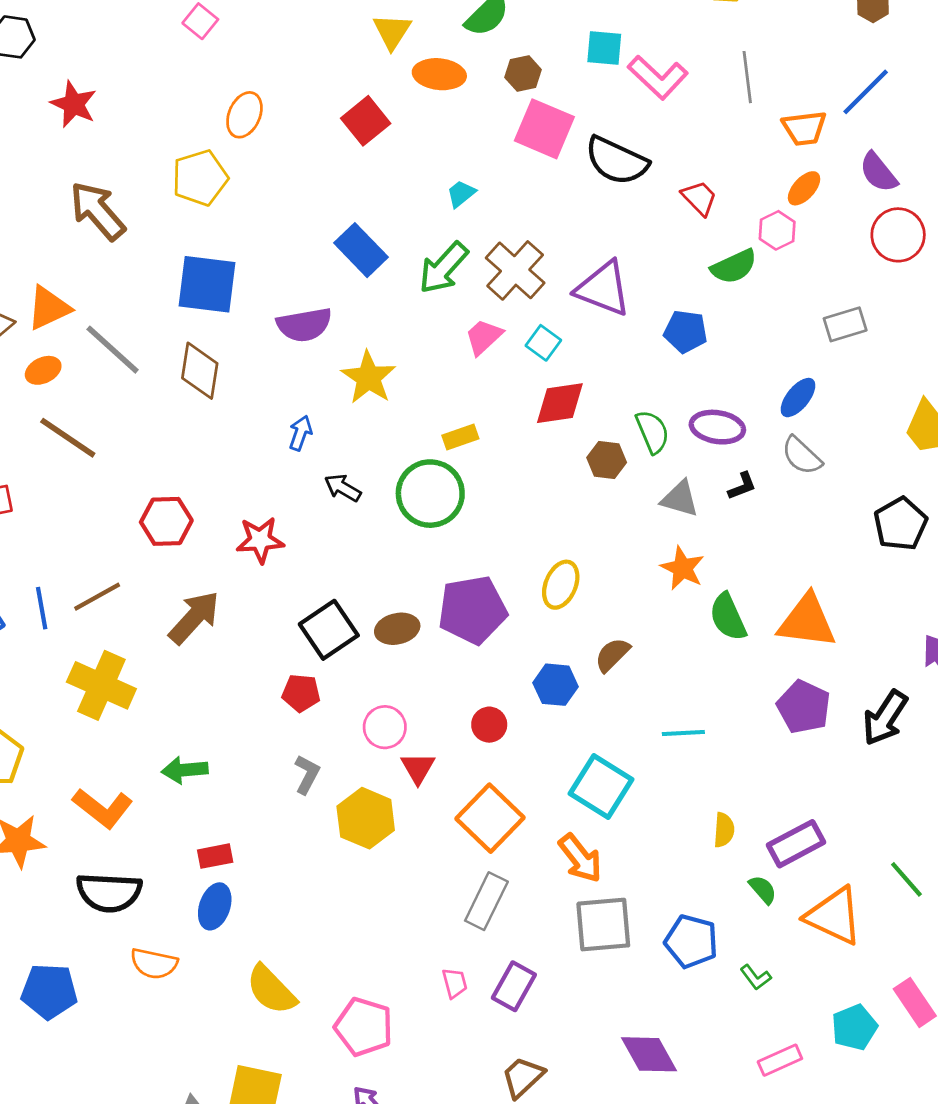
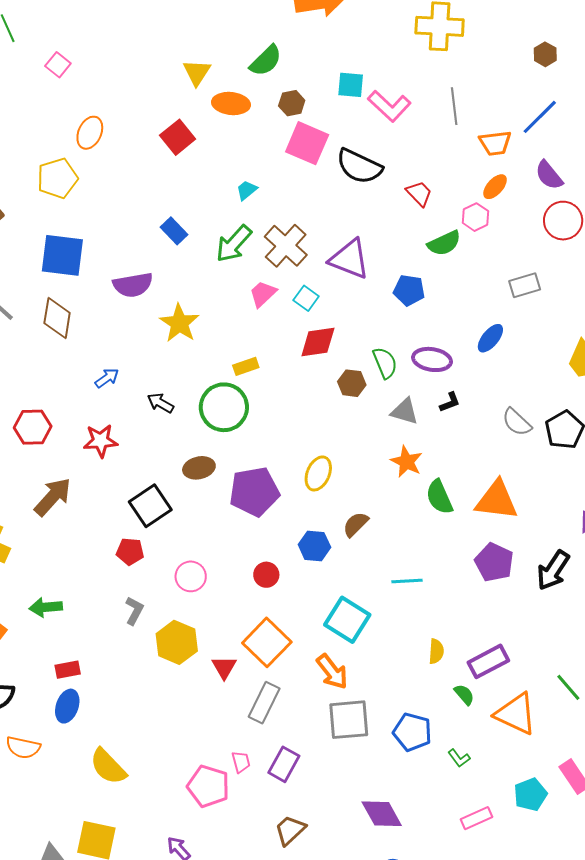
blue rectangle: (361, 250) -> (174, 231), size x0.7
blue arrow: (300, 433) -> (107, 378), moved, turned 35
gray semicircle: (802, 456) -> (517, 422), moved
brown ellipse: (397, 629) -> (199, 468), moved
red triangle: (418, 768) -> (224, 667), moved
pink pentagon: (364, 1027) -> (208, 786), moved

